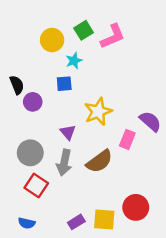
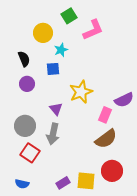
green square: (84, 30) -> (69, 16), moved
black semicircle: (17, 85) -> (24, 59), moved
purple semicircle: (150, 121) -> (124, 100), turned 114
brown semicircle: (99, 161) -> (106, 139), moved

